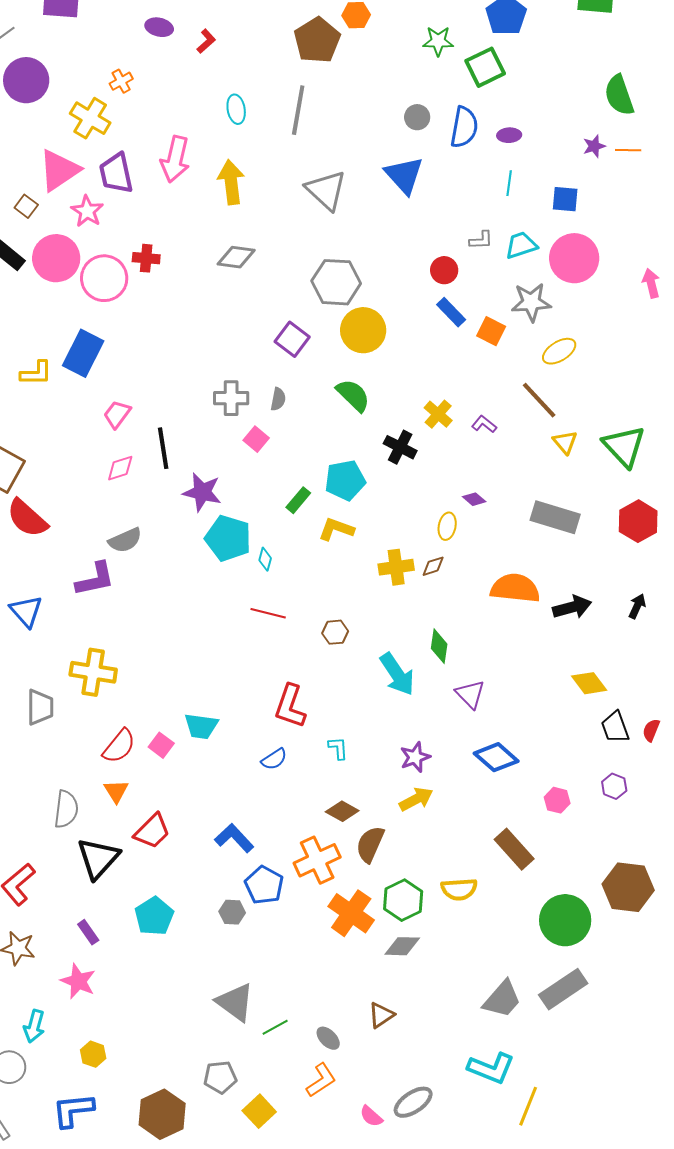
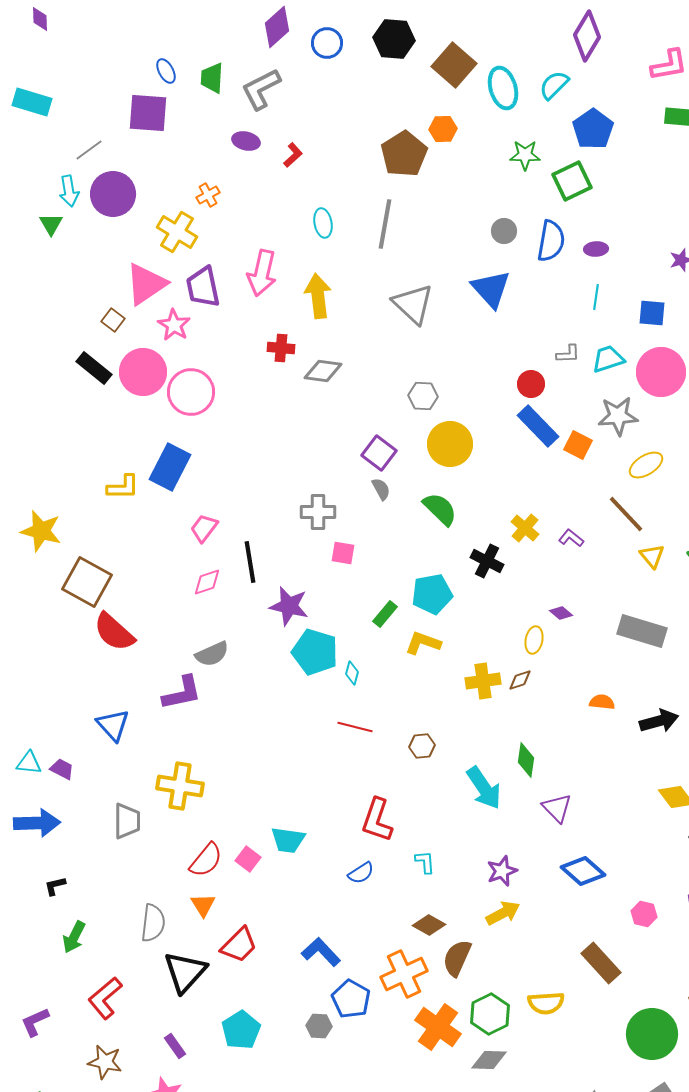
red cross: (146, 258) -> (281, 348), moved
gray hexagon: (336, 282) -> (423, 396), size x0.6
blue rectangle: (451, 312) -> (538, 426), size x1.4
gray semicircle: (278, 399) -> (381, 489), moved, turned -40
pink square: (256, 439) -> (343, 553), turned -30
orange semicircle: (515, 588) -> (602, 702), size x0.5

